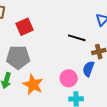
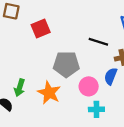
gray pentagon: (18, 57) -> (66, 64), moved

